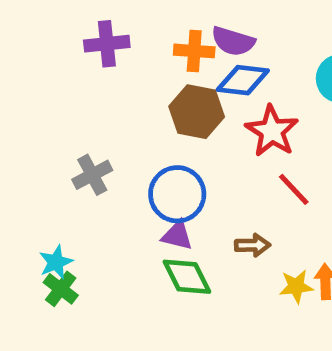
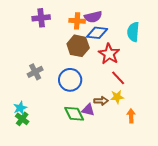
purple semicircle: (233, 41) -> (93, 17), turned -30
purple triangle: (177, 235) -> (88, 110), moved
yellow star: (296, 286) -> (117, 97), moved

